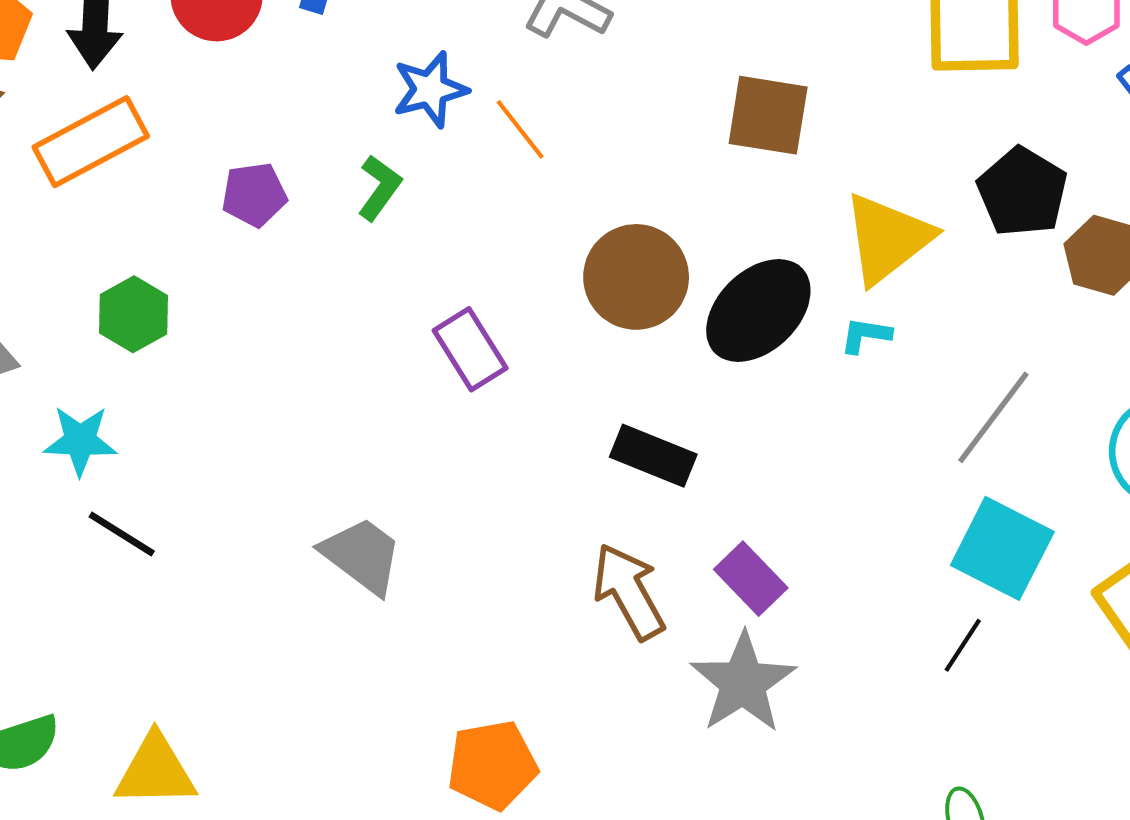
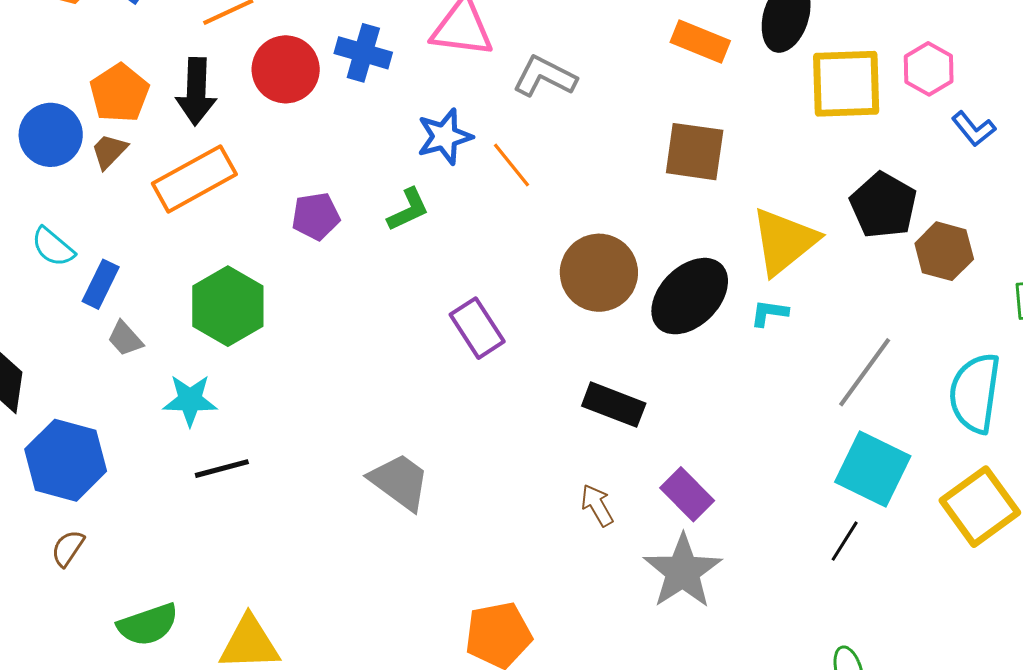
green L-shape: (379, 188) -> (408, 210), turned 30
green hexagon: (133, 314) -> (228, 306), size x1.4
black line: (122, 534) -> (222, 469), turned -46
brown arrow: (629, 592) -> (597, 505), size x0.6

